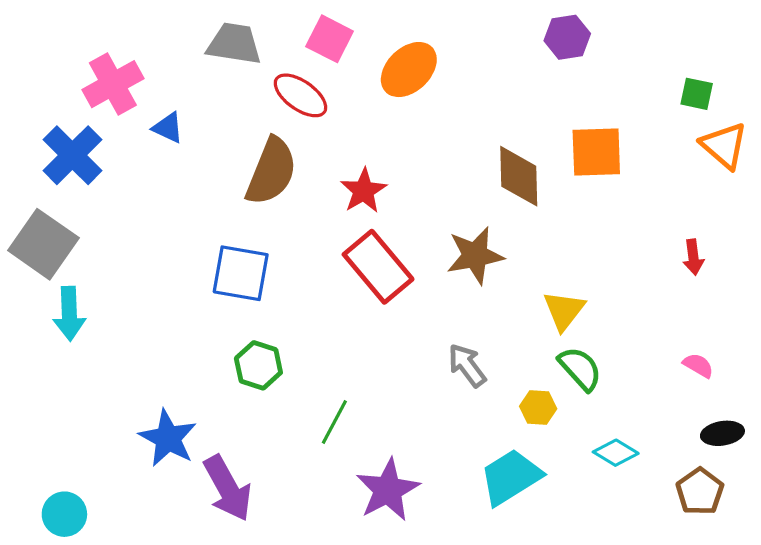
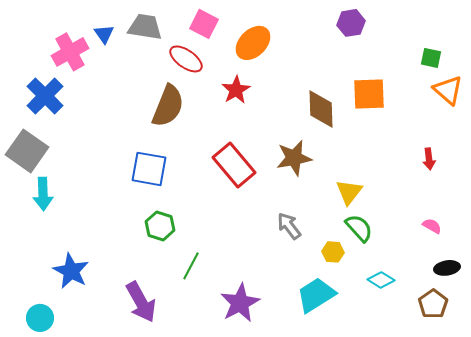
blue triangle: (168, 128) -> (104, 34), moved, turned 30
red star: (364, 191) -> (236, 90), moved
green line: (334, 422) -> (191, 266), moved
blue star: (168, 438) -> (71, 271), moved

